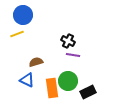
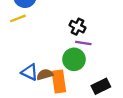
brown semicircle: (36, 62) -> (45, 75), moved
green circle: (68, 81) -> (74, 59), moved

